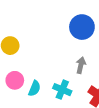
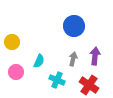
cyan semicircle: (34, 88) -> (39, 61), moved

